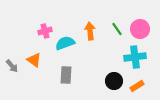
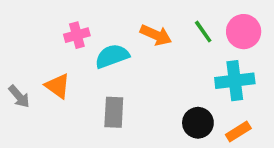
orange arrow: (90, 31) -> (156, 35), turned 120

